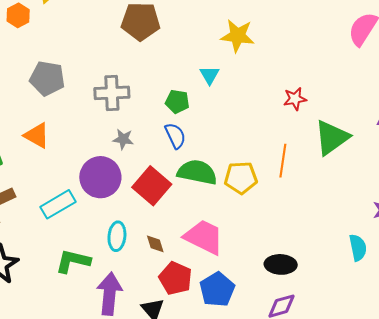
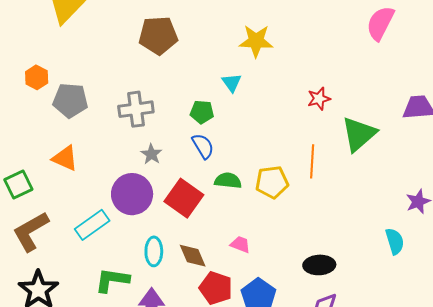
orange hexagon: (18, 15) -> (37, 77), moved
gray star: (123, 139) -> (151, 154), turned 30
green semicircle: (197, 172) -> (228, 181), size x0.7
pink trapezoid: (204, 237) -> (240, 244), size x0.5
brown diamond: (155, 244) -> (193, 256), size x1.4

